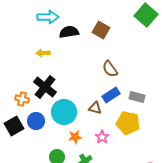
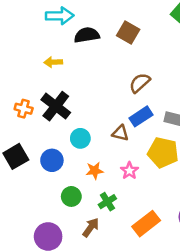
brown semicircle: (110, 69) -> (140, 83), turned 84
orange cross: (22, 99) -> (24, 109), moved
cyan circle: (64, 112) -> (80, 138), size x0.6
blue circle: (36, 121) -> (52, 160), moved

